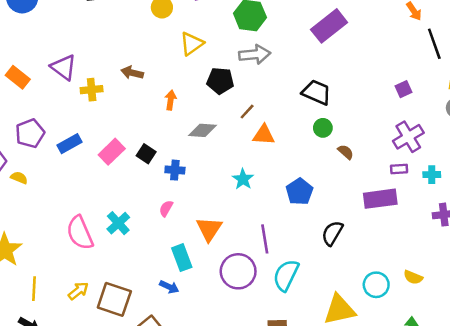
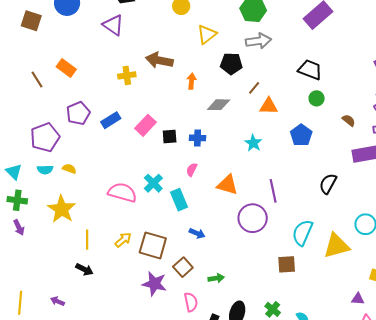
purple triangle: (64, 67) -> (113, 25), moved
brown arrow: (132, 73) -> (159, 60), size x1.5
brown semicircle: (346, 152) -> (349, 120), moved
black square: (146, 154) -> (170, 136), moved, turned -35
yellow semicircle: (19, 178) -> (69, 169), moved
blue pentagon: (300, 192) -> (301, 135), moved
orange triangle: (209, 229) -> (227, 185), turned -45
pink semicircle: (80, 233) -> (122, 193), turned 132
cyan rectangle: (182, 258) -> (179, 200), moved
cyan semicircle: (286, 275) -> (303, 233), moved

